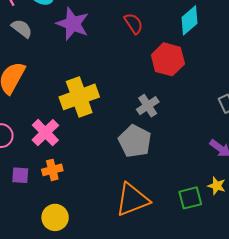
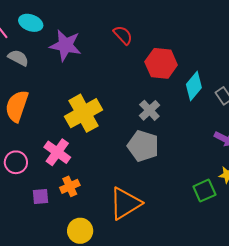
cyan diamond: (189, 20) -> (194, 86), moved
orange triangle: (132, 200) -> (125, 203), moved

